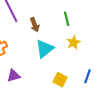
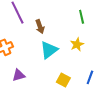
green line: (67, 19) -> (82, 17), moved

